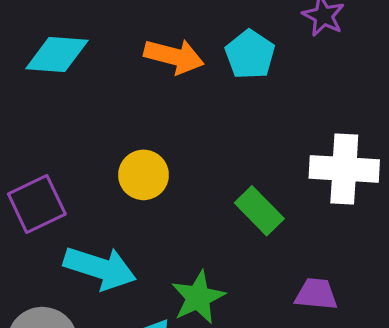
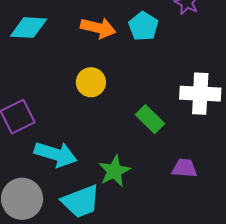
yellow circle: (144, 175) -> (91, 82), moved

